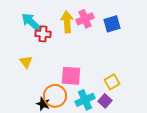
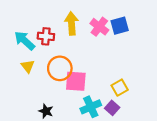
pink cross: (85, 19) -> (99, 27), moved, turned -30
cyan arrow: (31, 22) -> (25, 41), moved
orange circle: (55, 96) -> (60, 68), moved

